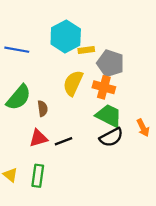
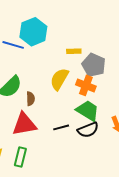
cyan hexagon: (66, 37) -> (33, 32), moved
red triangle: (38, 138) -> (24, 124), size x1.5
black line: (64, 141) -> (61, 127), moved

